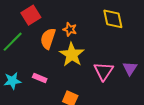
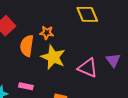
pink triangle: (104, 71) -> (88, 68), turned -30

